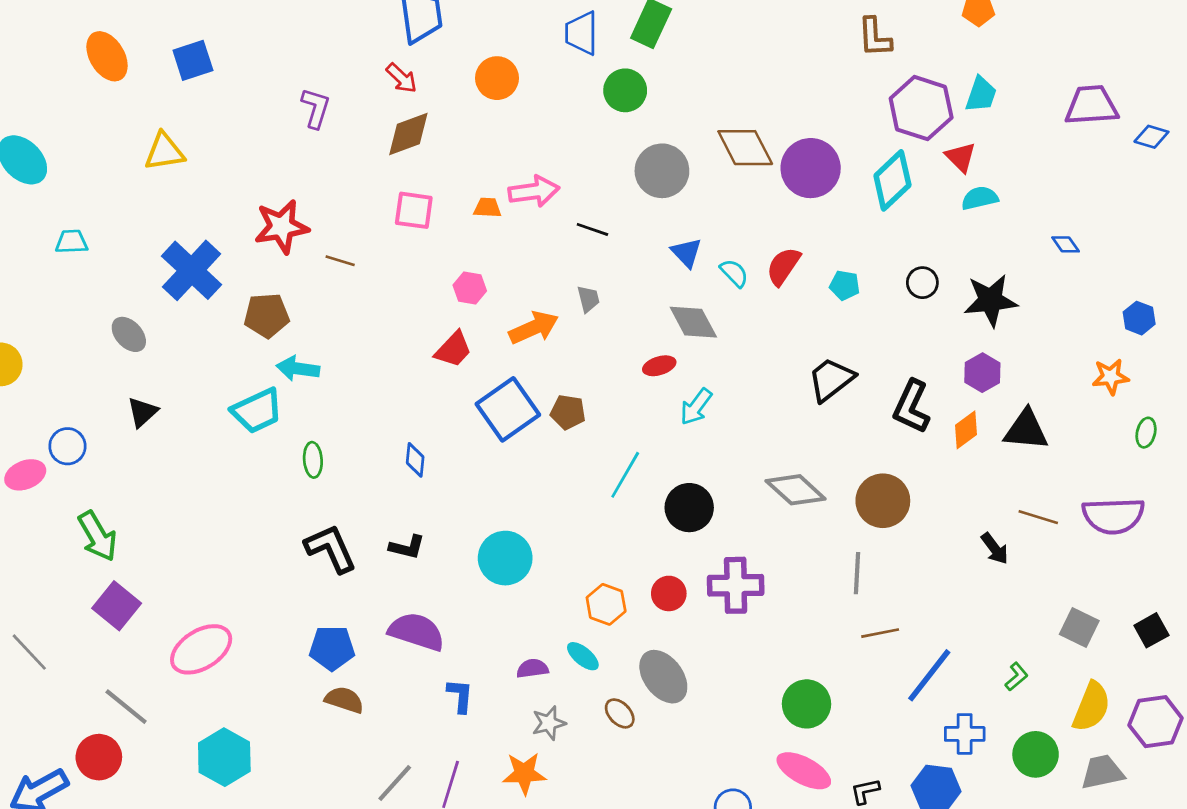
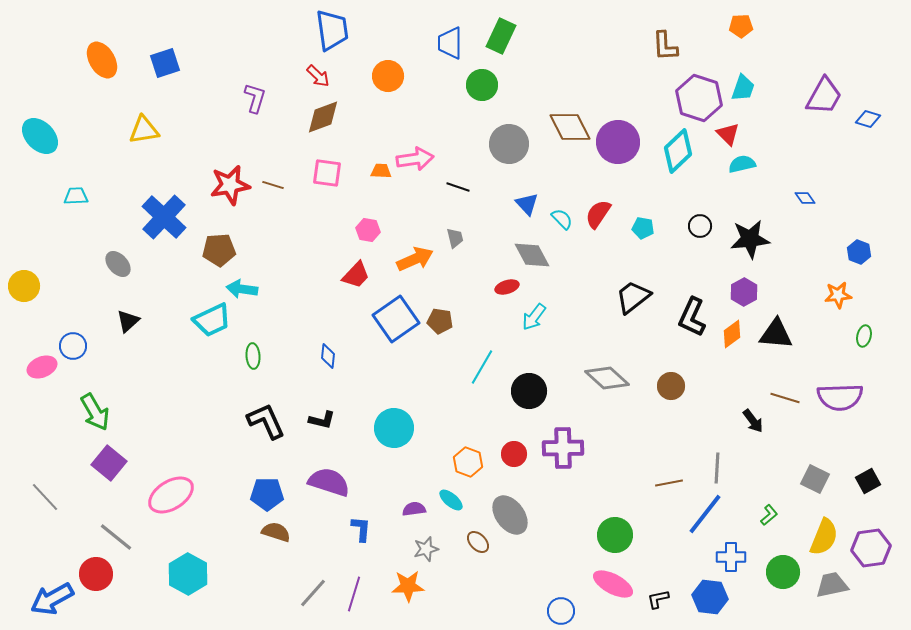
purple trapezoid: (1091, 105) -> (824, 96), turned 123
brown line: (340, 261) -> (273, 185), moved
brown circle: (883, 501) -> (671, 386), size x0.7
gray line: (857, 573) -> (717, 468), moved

